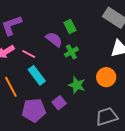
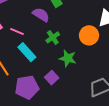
green cross: (71, 52) -> (53, 37), moved
orange circle: (106, 77) -> (89, 35), moved

